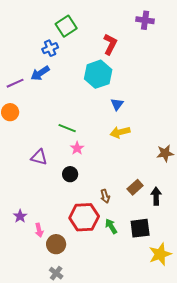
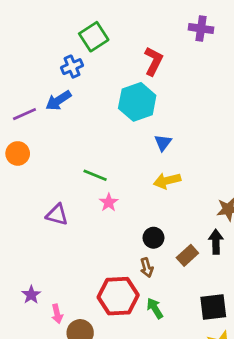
black circle: (70, 174) -> (153, 238), moved
black arrow: (156, 196) -> (216, 242), moved
black square: (140, 228) -> (213, 307), moved

